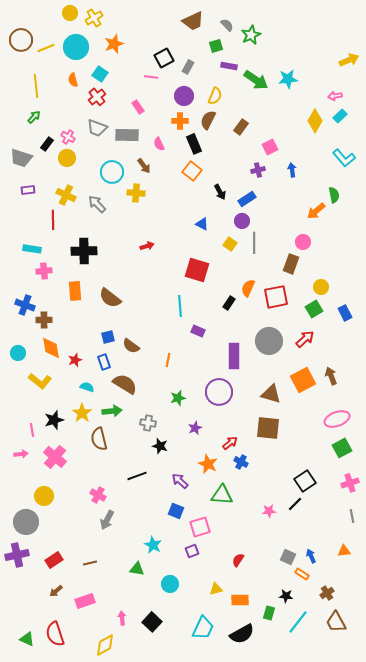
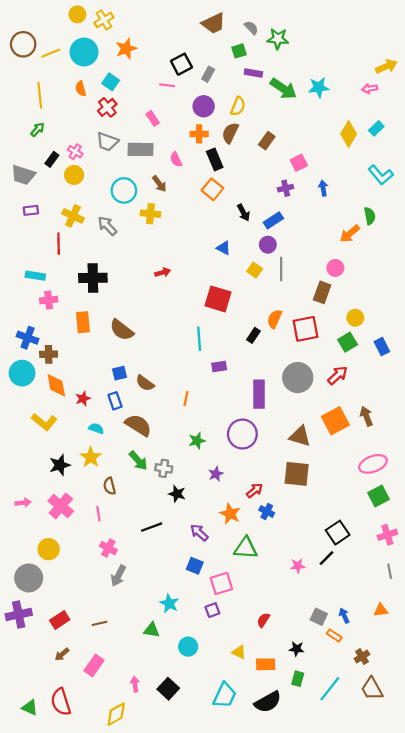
green star: (251, 35) -> (278, 39), turned 30
pink arrow: (335, 96) -> (370, 89), moved
purple rectangle: (198, 331) -> (219, 366), turned -32
cyan circle: (18, 353) -> (22, 373), moved, size x1.5
green arrow: (112, 411) -> (138, 461), moved, turned 54
pink line: (32, 430) -> (98, 514), moved
brown semicircle: (99, 439) -> (109, 486), size x0.7
yellow triangle: (216, 589) -> (239, 652), turned 40
black star: (286, 596) -> (297, 649), moved
pink rectangle: (85, 601) -> (94, 665), turned -36

